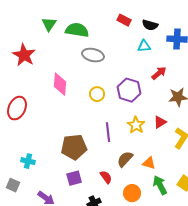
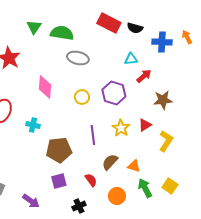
red rectangle: (124, 20) -> (109, 23), size x1.6
cyan triangle: (144, 46) -> (131, 59), moved
cyan cross: (28, 161) -> (33, 125), moved

